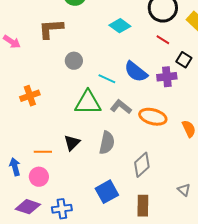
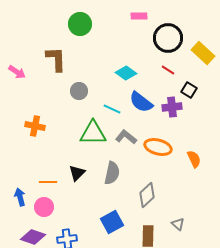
cyan diamond: (120, 26) -> (126, 73), moved
brown L-shape: (51, 29) -> (56, 59), turned 92
orange cross: (30, 96) -> (35, 126), turned 30
gray triangle: (184, 190) -> (178, 224), moved

